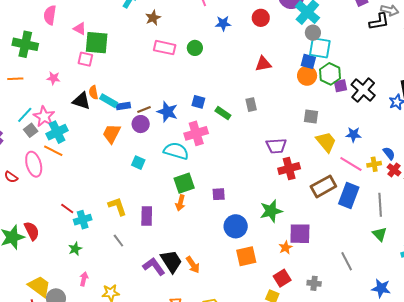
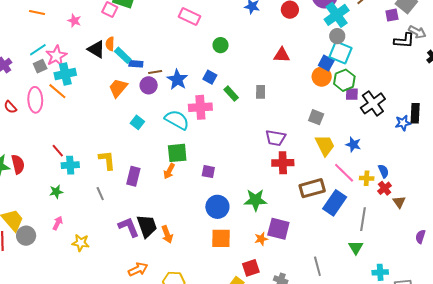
green circle: (195, 48) -> (221, 45), moved

